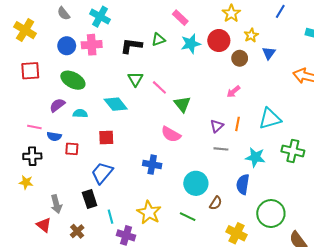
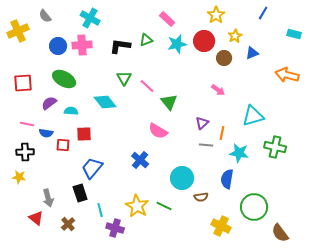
gray semicircle: (64, 13) -> (45, 16), moved
yellow cross: (25, 30) -> (18, 31), turned 35
blue triangle: (269, 53) -> (252, 53), turned 32
red square: (30, 71) -> (23, 83), moved
pink arrow: (233, 92) -> (218, 90), turned -104
orange line: (238, 124) -> (222, 133), moved
red square: (106, 137) -> (84, 134), moved
blue cross: (152, 165) -> (140, 160), turned 30
brown semicircle: (216, 203) -> (201, 197), turned 48
green line: (188, 217) -> (164, 206), moved

